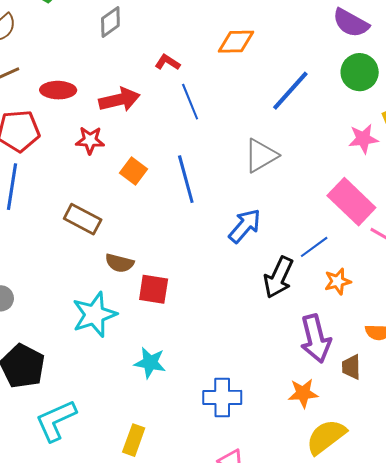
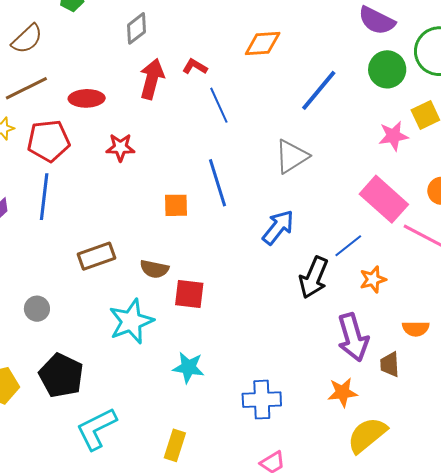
red arrow: (119, 100) -> (152, 79), moved, turned -60
orange square: (133, 171) -> (176, 205), moved, turned -36
brown rectangle: (83, 219) -> (97, 256), moved, turned -45

